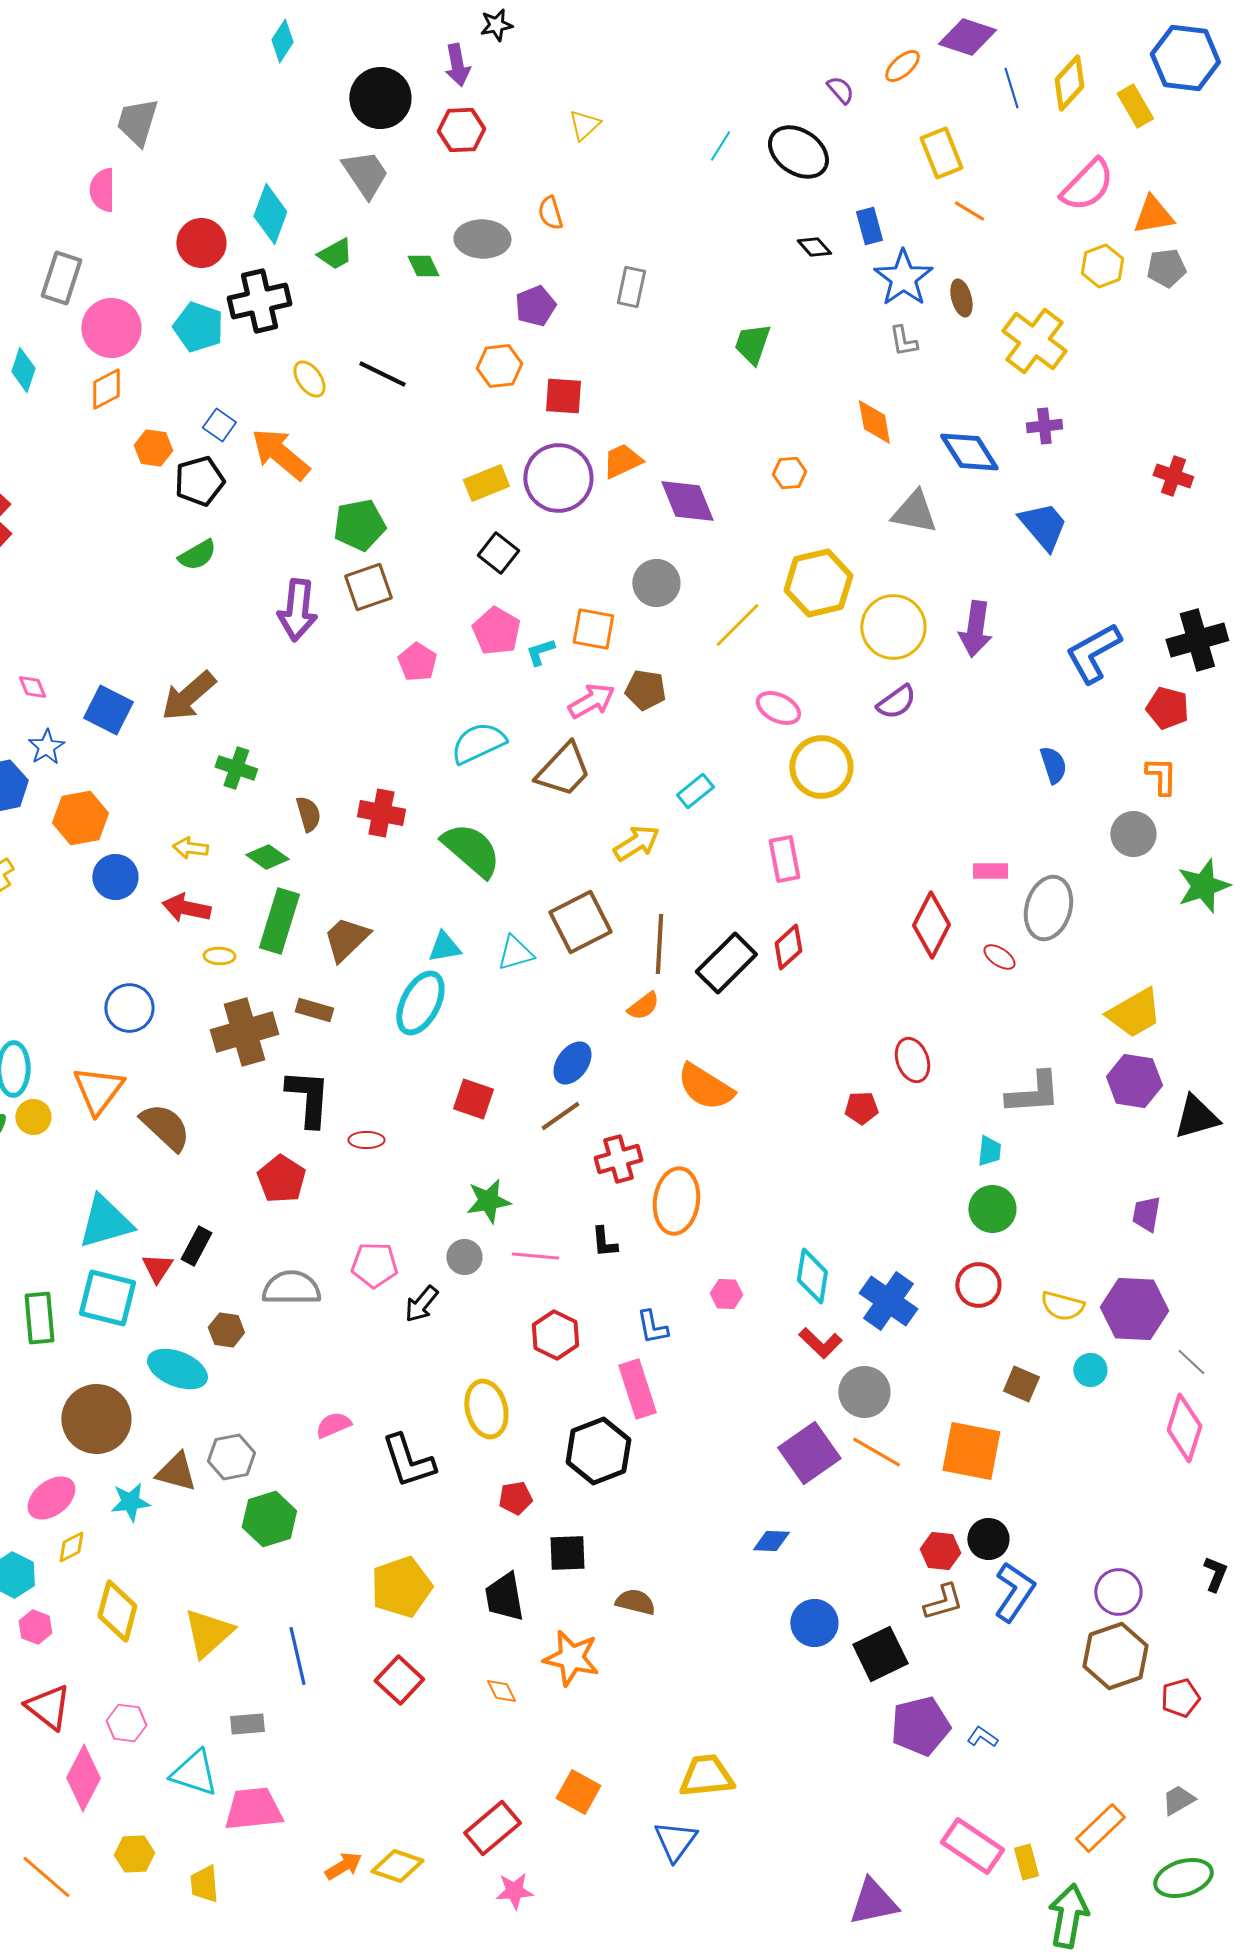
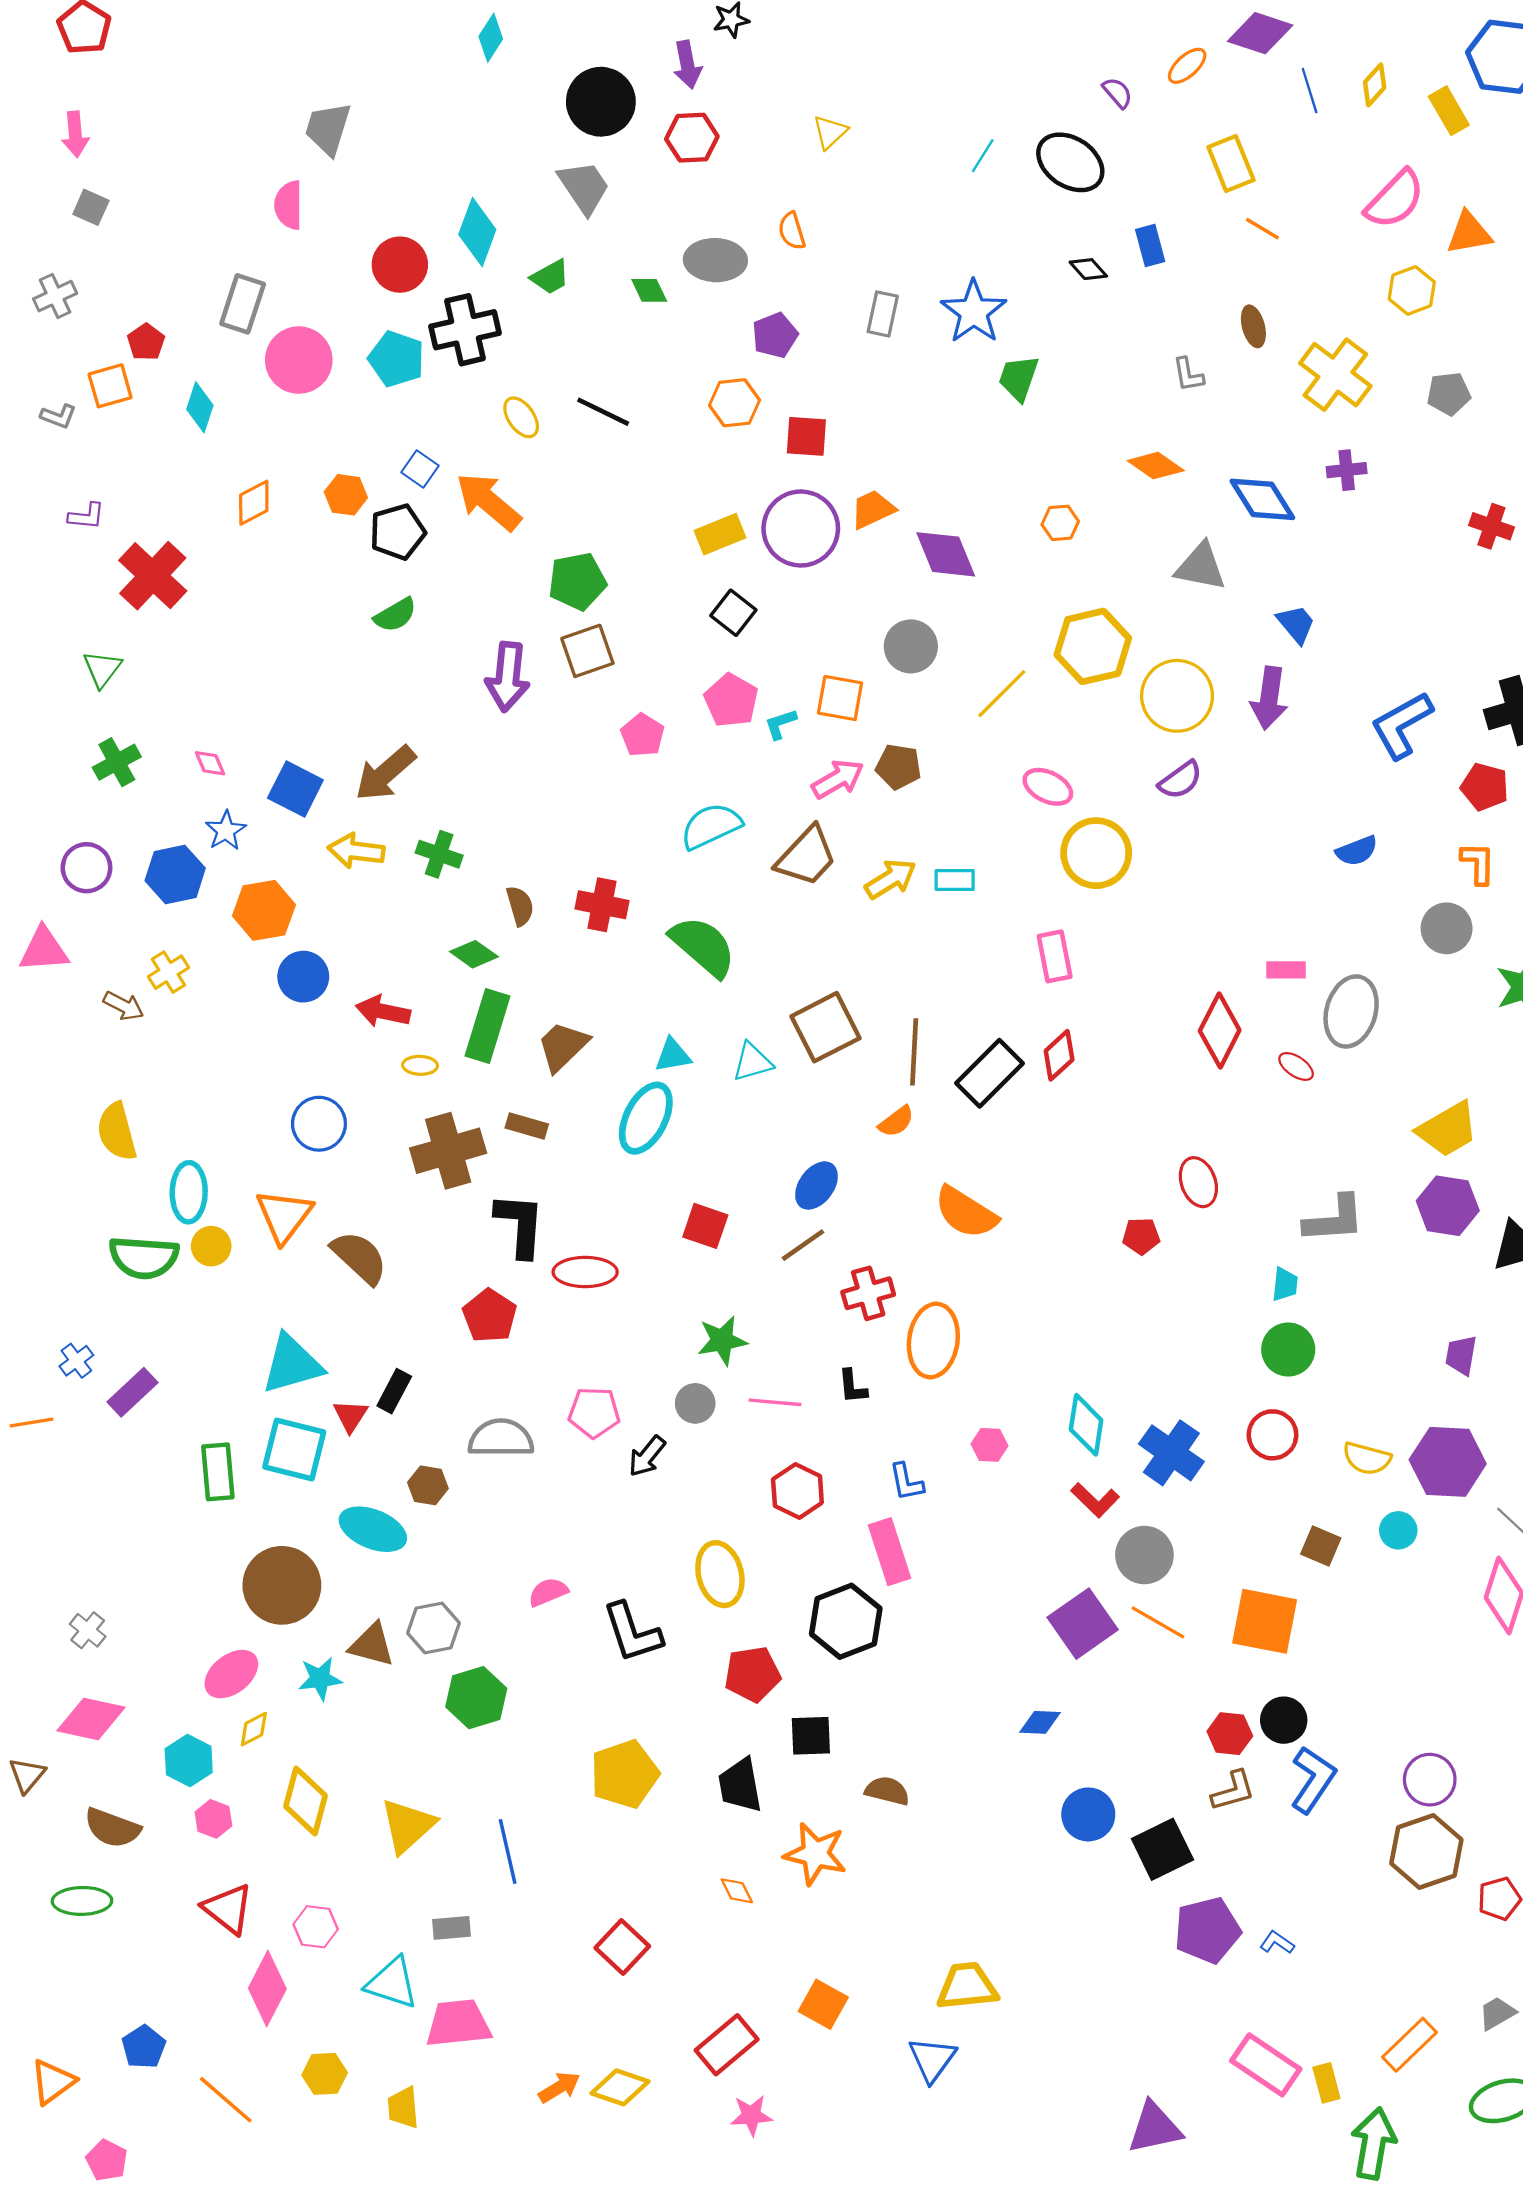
yellow diamond: (1069, 83) -> (1375, 85), size x0.7
gray pentagon: (1166, 268) -> (1449, 394), moved
blue star: (903, 278) -> (974, 312), moved
orange diamond: (106, 389) -> (254, 503), moved
orange diamond: (874, 422) -> (1156, 466), turned -45
blue trapezoid: (1043, 526) -> (1296, 624), moved, size x0.7
blue semicircle: (1053, 765) -> (1357, 851), turned 87
cyan rectangle: (695, 791) -> (955, 880), turned 39
yellow arrow: (636, 843) -> (891, 879), moved
yellow arrow: (190, 848) -> (356, 851), moved, size x1.4
red ellipse: (366, 1140) -> (585, 1272), size x1.6
red pentagon: (515, 1498) -> (752, 1674), size x1.5
red square: (399, 1680) -> (622, 1947), moved

